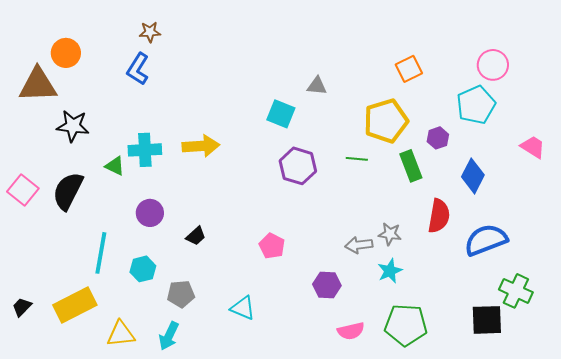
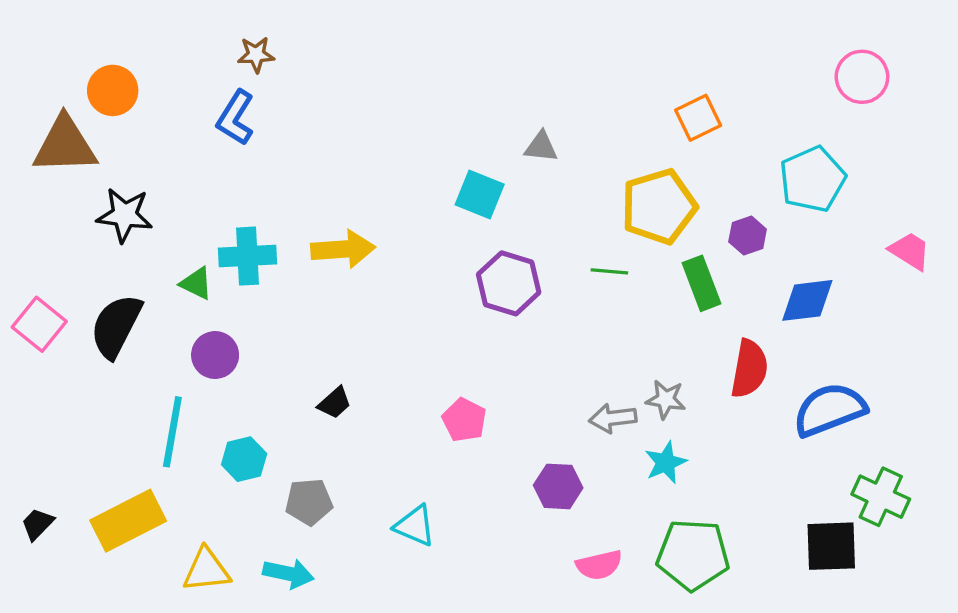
pink circle: (493, 65) -> (862, 77), moved
blue diamond: (473, 176) -> (807, 300), turned 56
purple circle: (150, 213) -> (215, 355), moved
cyan arrow: (169, 336) -> (288, 574), turned -104

